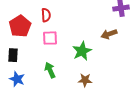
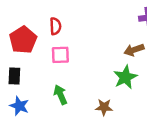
green star: (82, 51) -> (125, 77), moved

